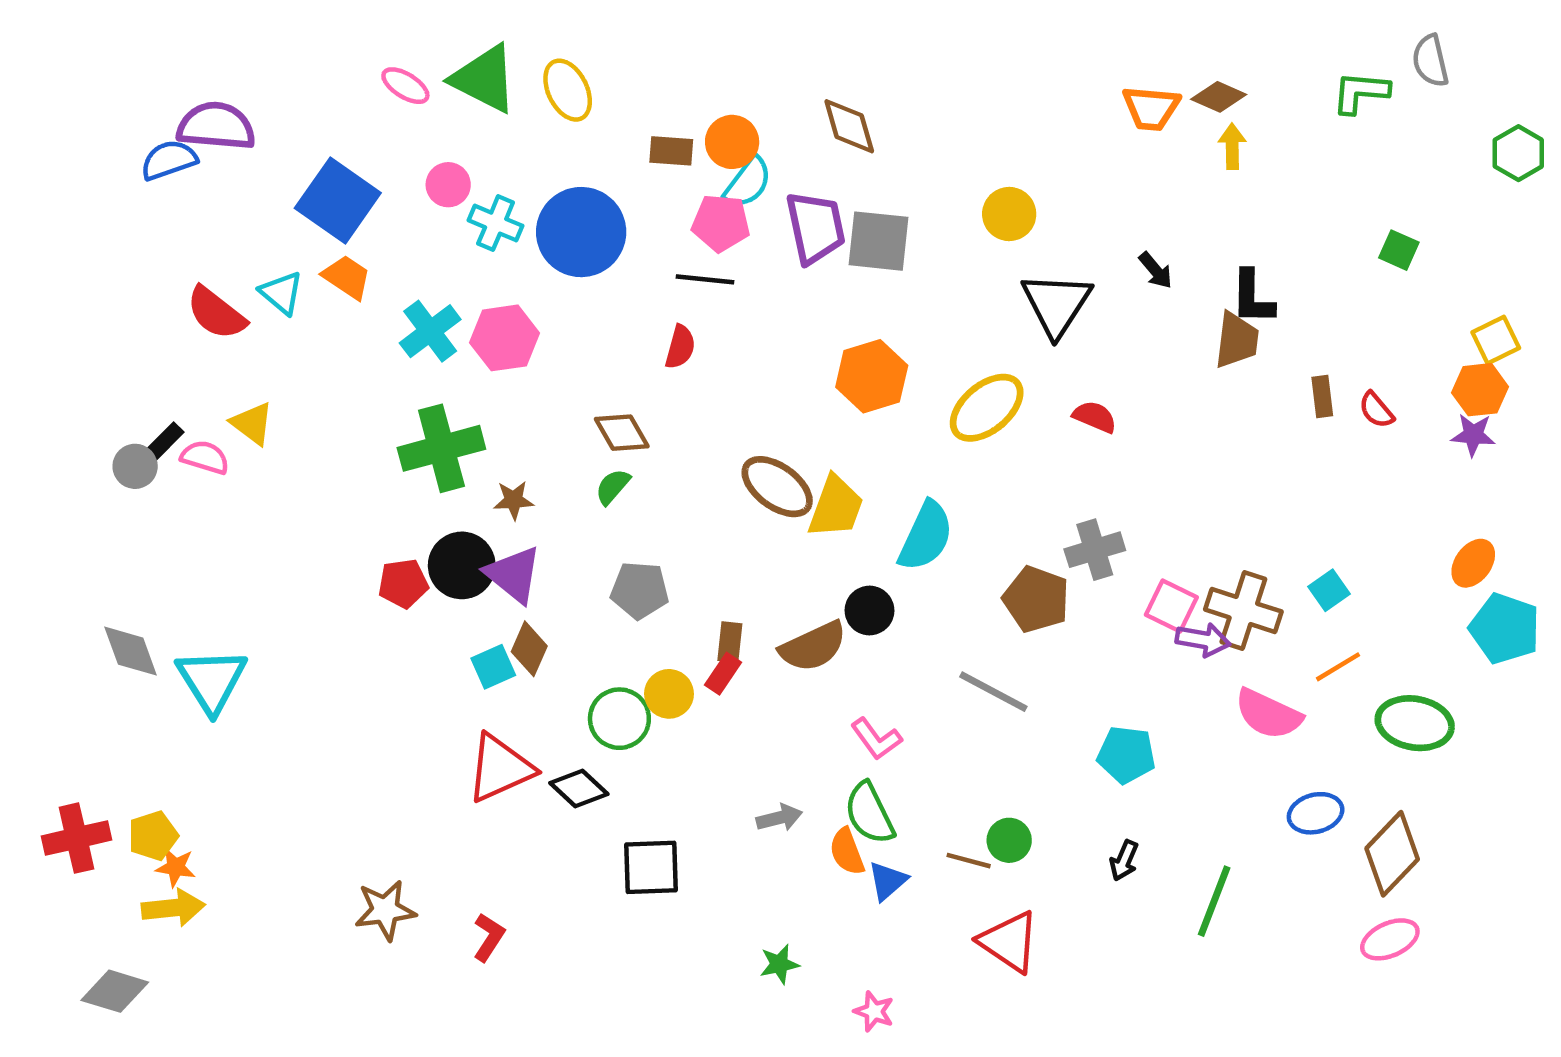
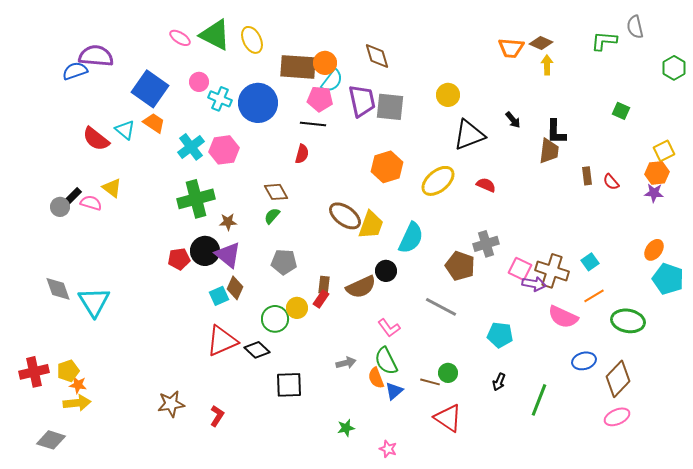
brown rectangle: (671, 151) -> (298, 67), size x1.8
black triangle: (1056, 304) -> (469, 135), turned 36

